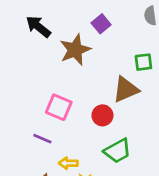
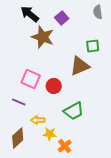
black arrow: (38, 27) -> (30, 14), moved
brown star: (75, 50) -> (43, 37), turned -30
red circle: (102, 115) -> (54, 86), moved

